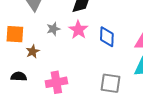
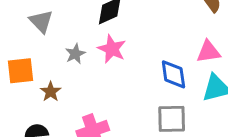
blue diamond: (107, 37) -> (173, 74), moved

